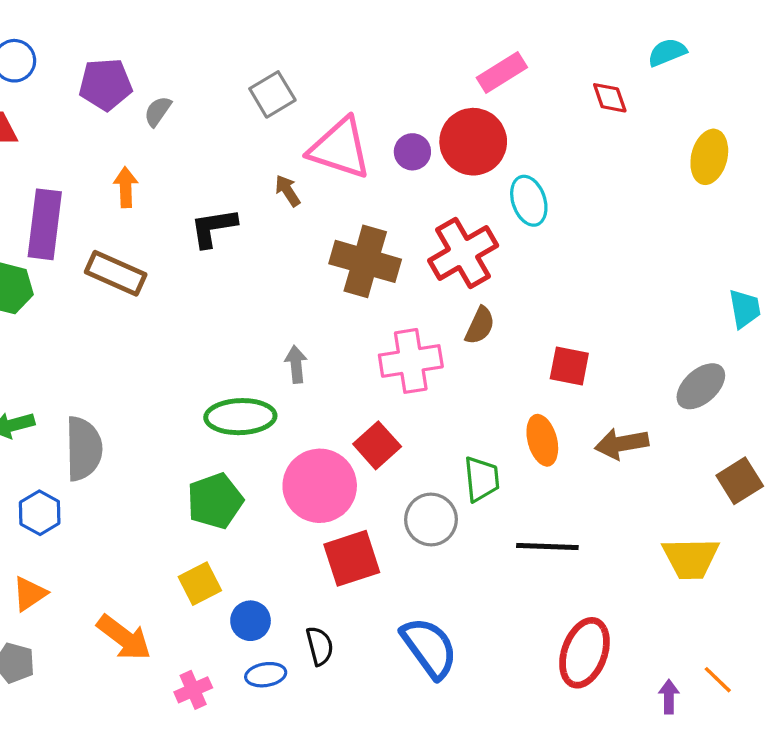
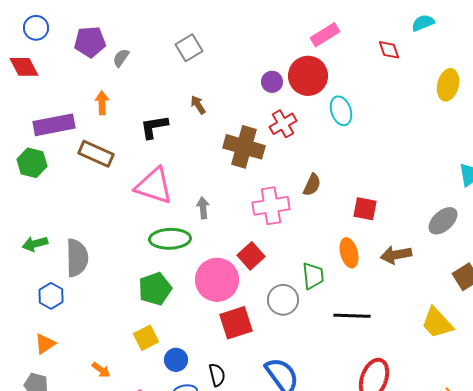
pink triangle: (340, 148) -> (154, 186), moved
purple rectangle: (45, 224) -> (54, 125), turned 72
red cross: (463, 253) -> (283, 124), moved, size x0.7
yellow trapezoid: (691, 558) -> (437, 323), turned 48
orange arrow: (124, 638) -> (101, 370), size x0.6

